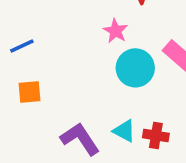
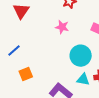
cyan circle: (135, 68) -> (81, 56), moved

